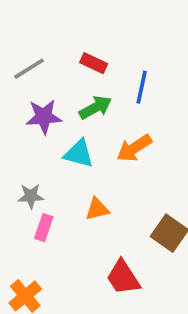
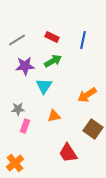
blue line: (142, 87) -> (83, 40), moved
orange arrow: (134, 148) -> (87, 95), moved
cyan triangle: (79, 154) -> (44, 86), turned 48

